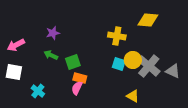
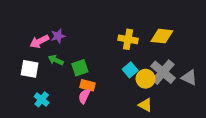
yellow diamond: (148, 20) -> (162, 36), moved
pink arrow: (16, 45) -> (39, 41), moved
yellow circle: (133, 60) -> (145, 79), moved
cyan square: (119, 64) -> (130, 70), turned 32
white square: (14, 72) -> (30, 69), moved

